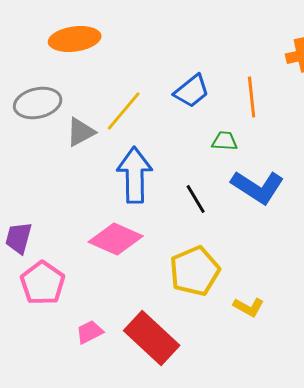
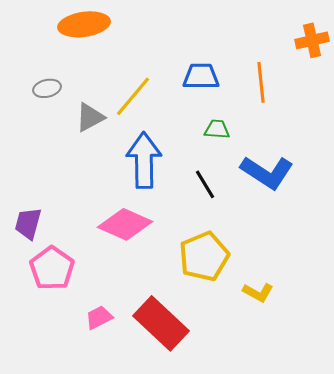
blue trapezoid: (192, 91) -> (201, 76), turned -141
gray ellipse: (38, 103) -> (47, 88), size x0.6
green trapezoid: (225, 141) -> (217, 129), moved

